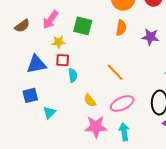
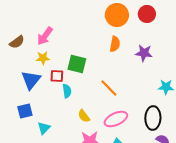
green square: (83, 26) -> (77, 64), moved
yellow star: (59, 42) -> (43, 58), moved
blue triangle: (36, 64) -> (31, 80), turned -40

